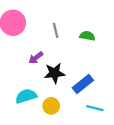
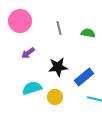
purple arrow: (36, 58) -> (28, 53), moved

